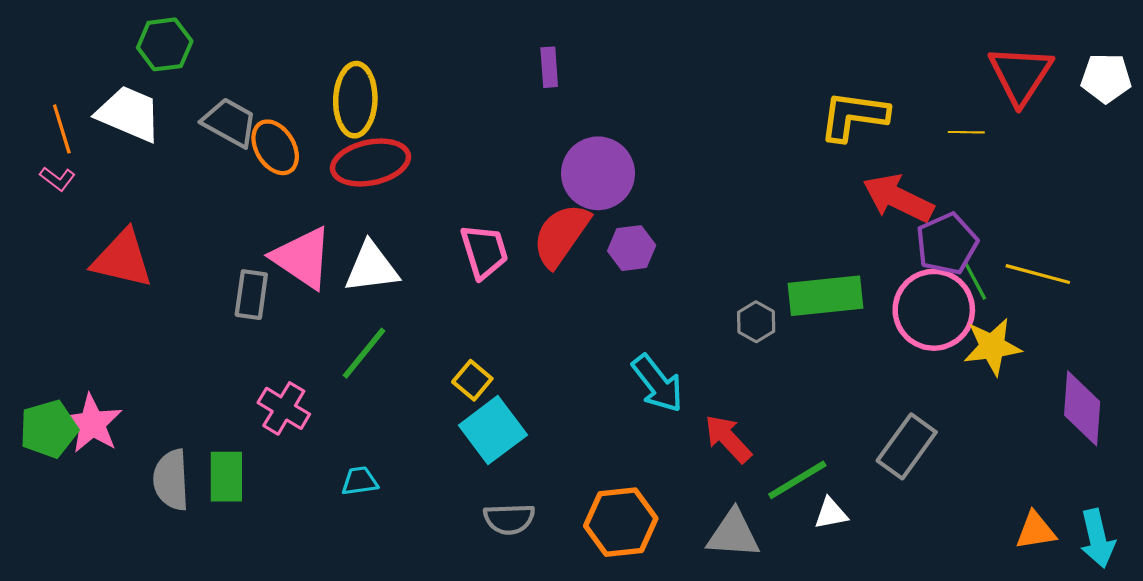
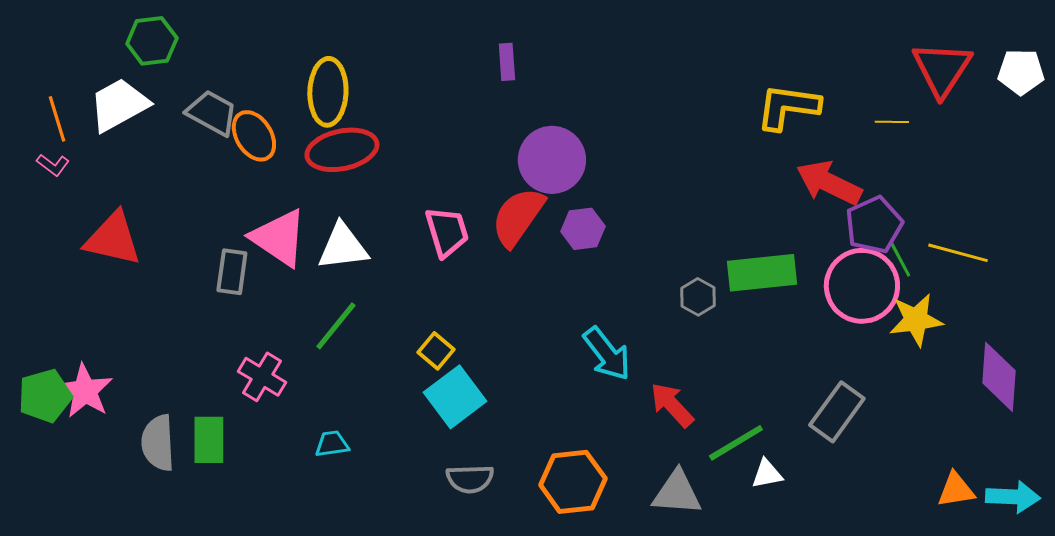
white trapezoid: (129, 114) -> (119, 105), turned -52
cyan arrow: (1097, 538) -> (1013, 497), turned -74

